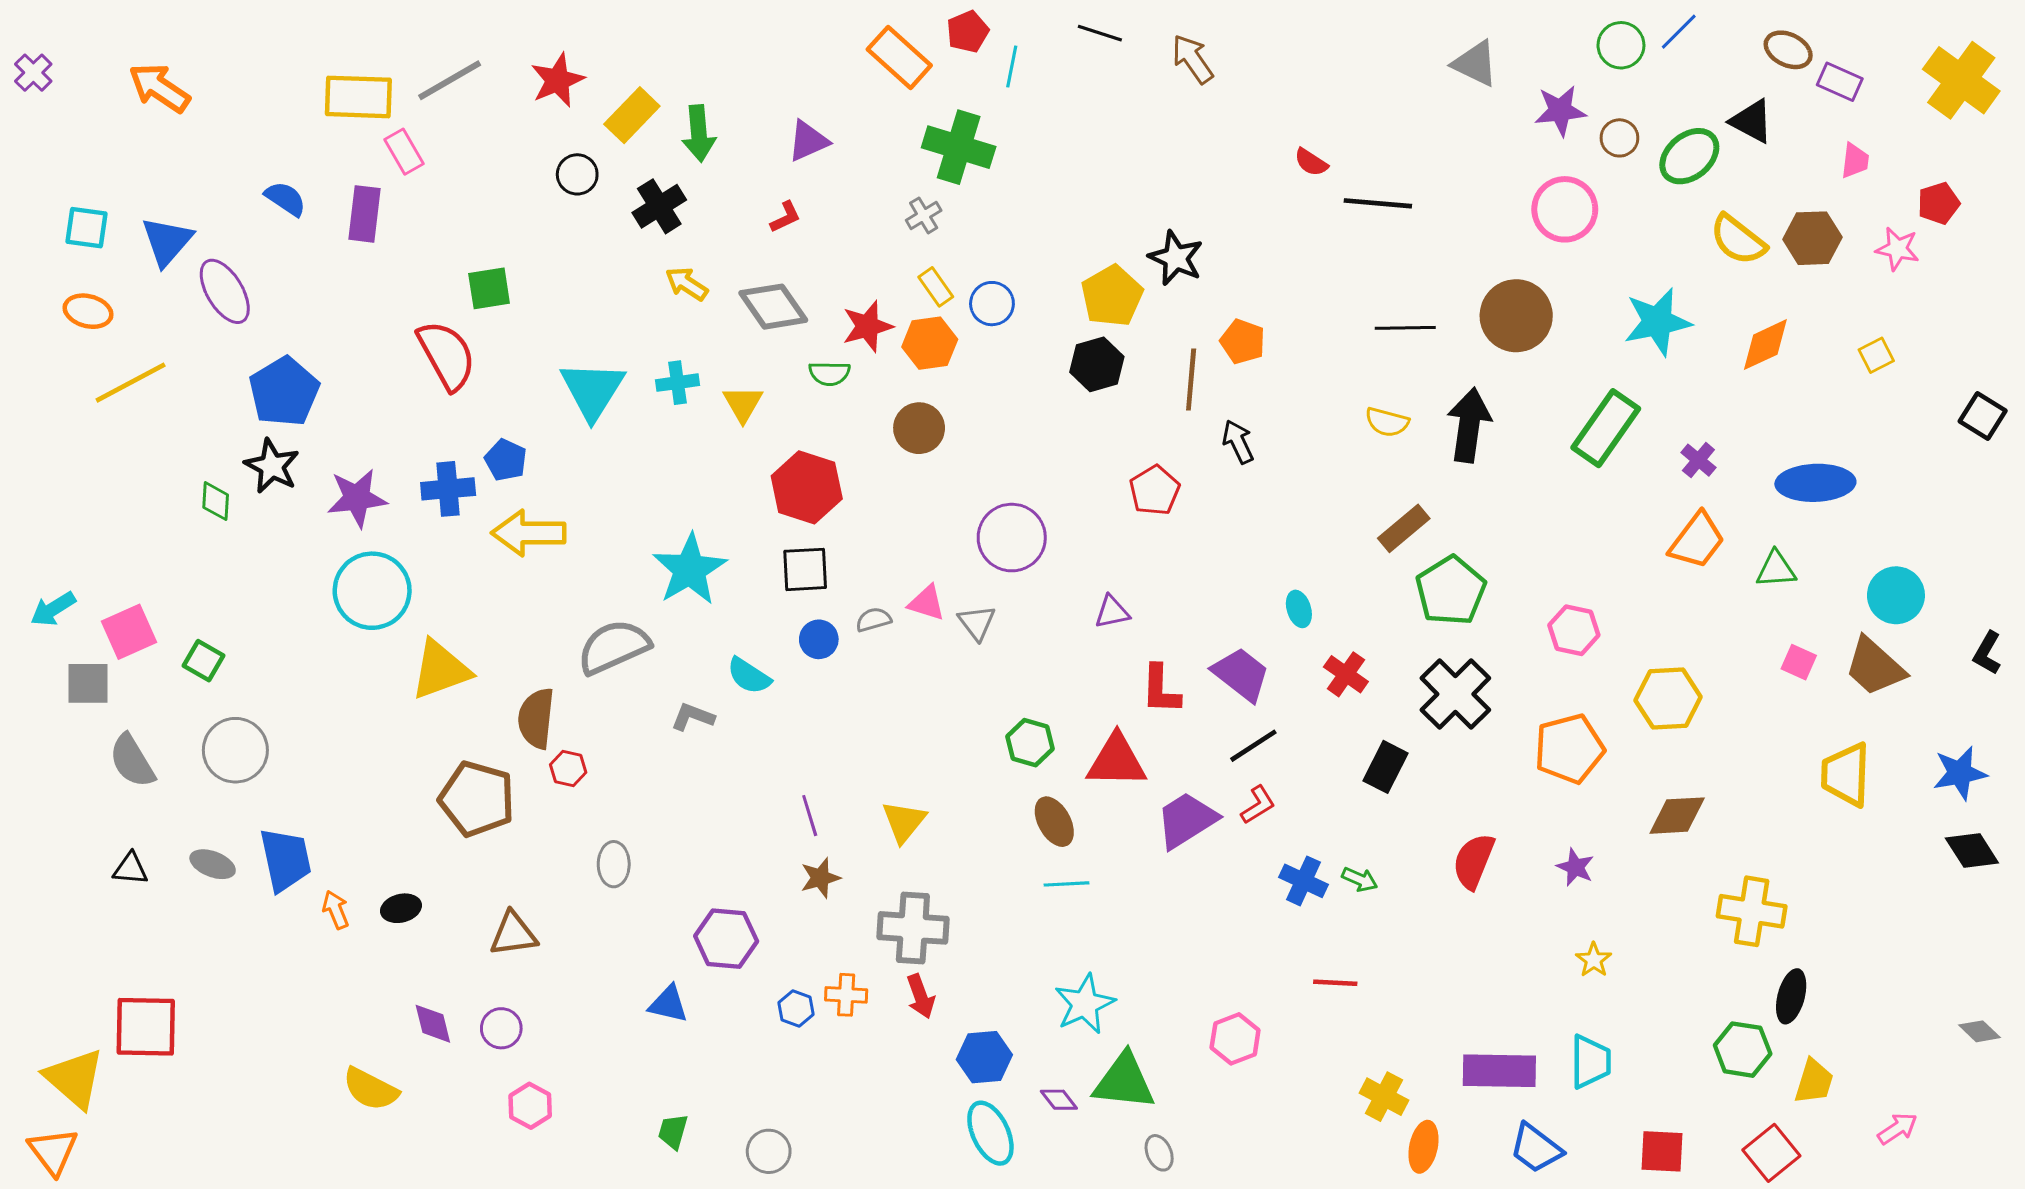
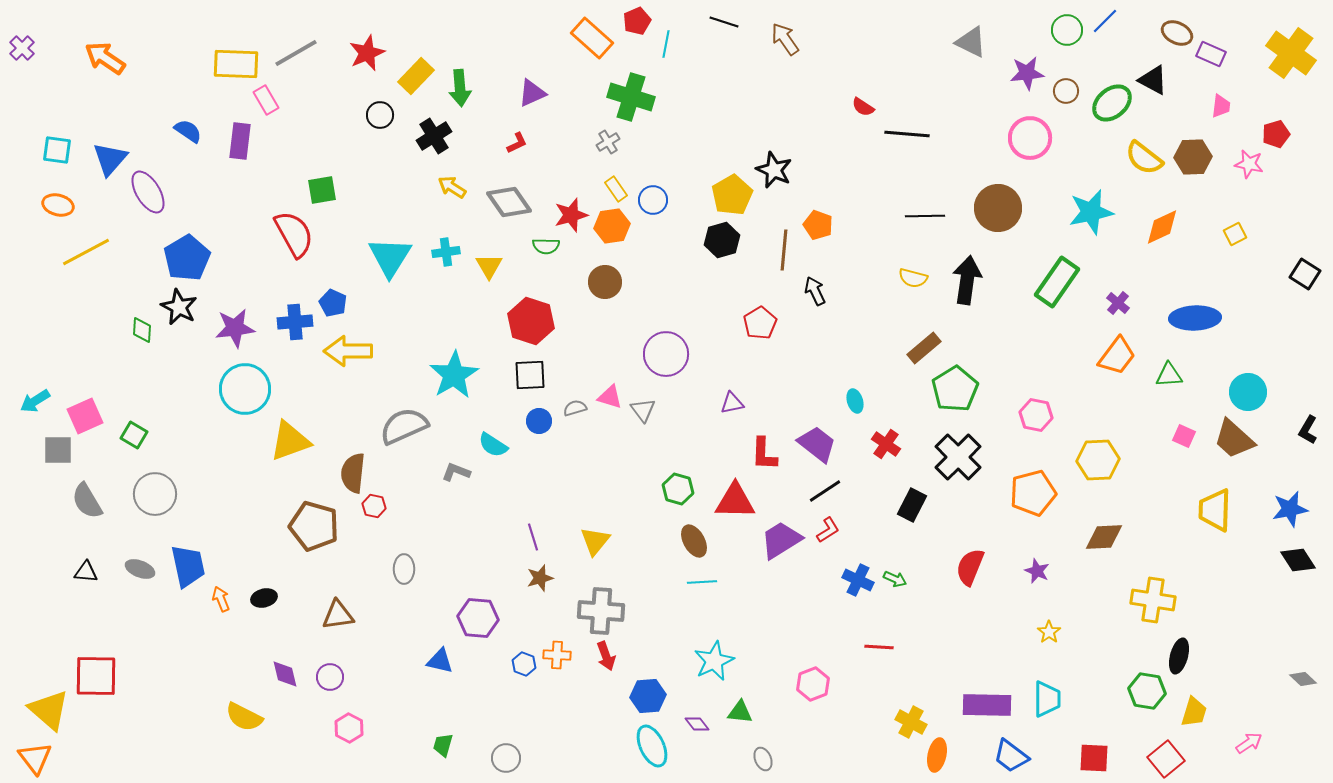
green triangle: (1124, 1081) -> (740, 712), size x0.6

